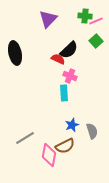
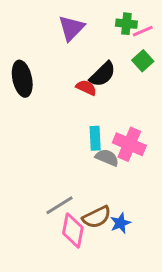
pink cross: (70, 76) -> (129, 144), moved, size x1.5
blue star: (72, 125) -> (120, 223), moved
gray semicircle: (92, 131) -> (107, 158), moved, turned -49
gray line: (25, 138) -> (59, 205), moved

